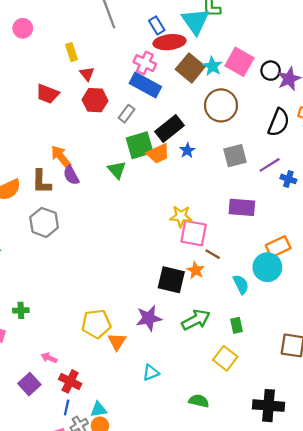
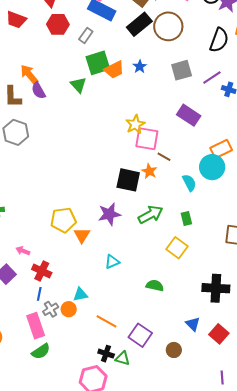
black rectangle: (170, 129) -> (139, 24), moved
purple rectangle: (242, 207) -> (189, 115), turned 30
yellow star: (181, 216) -> (135, 124), turned -30
cyan triangle: (99, 409) -> (80, 294), moved

